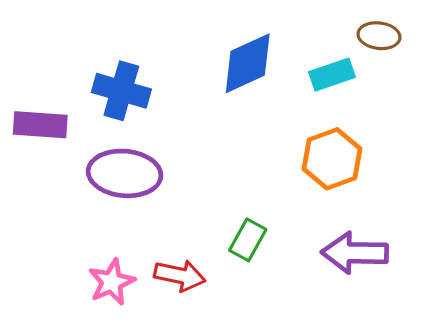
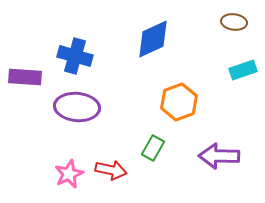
cyan rectangle: (332, 75) -> (243, 70), moved
orange hexagon: (332, 159) -> (179, 102), moved

